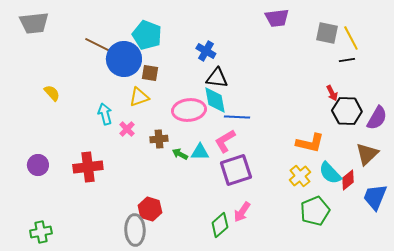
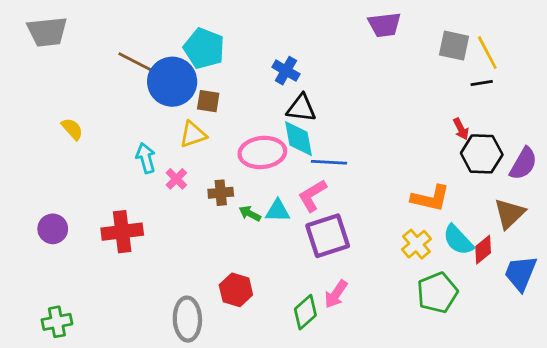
red hexagon: (150, 209) -> (236, 290), moved

